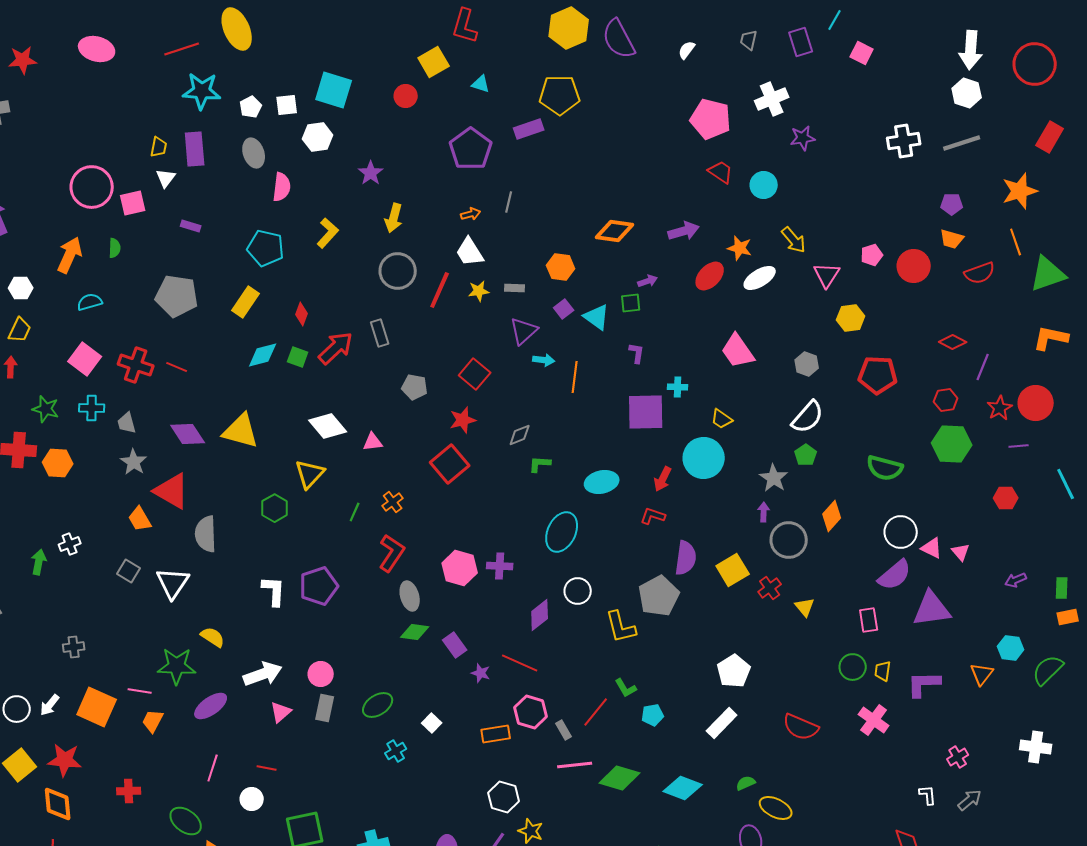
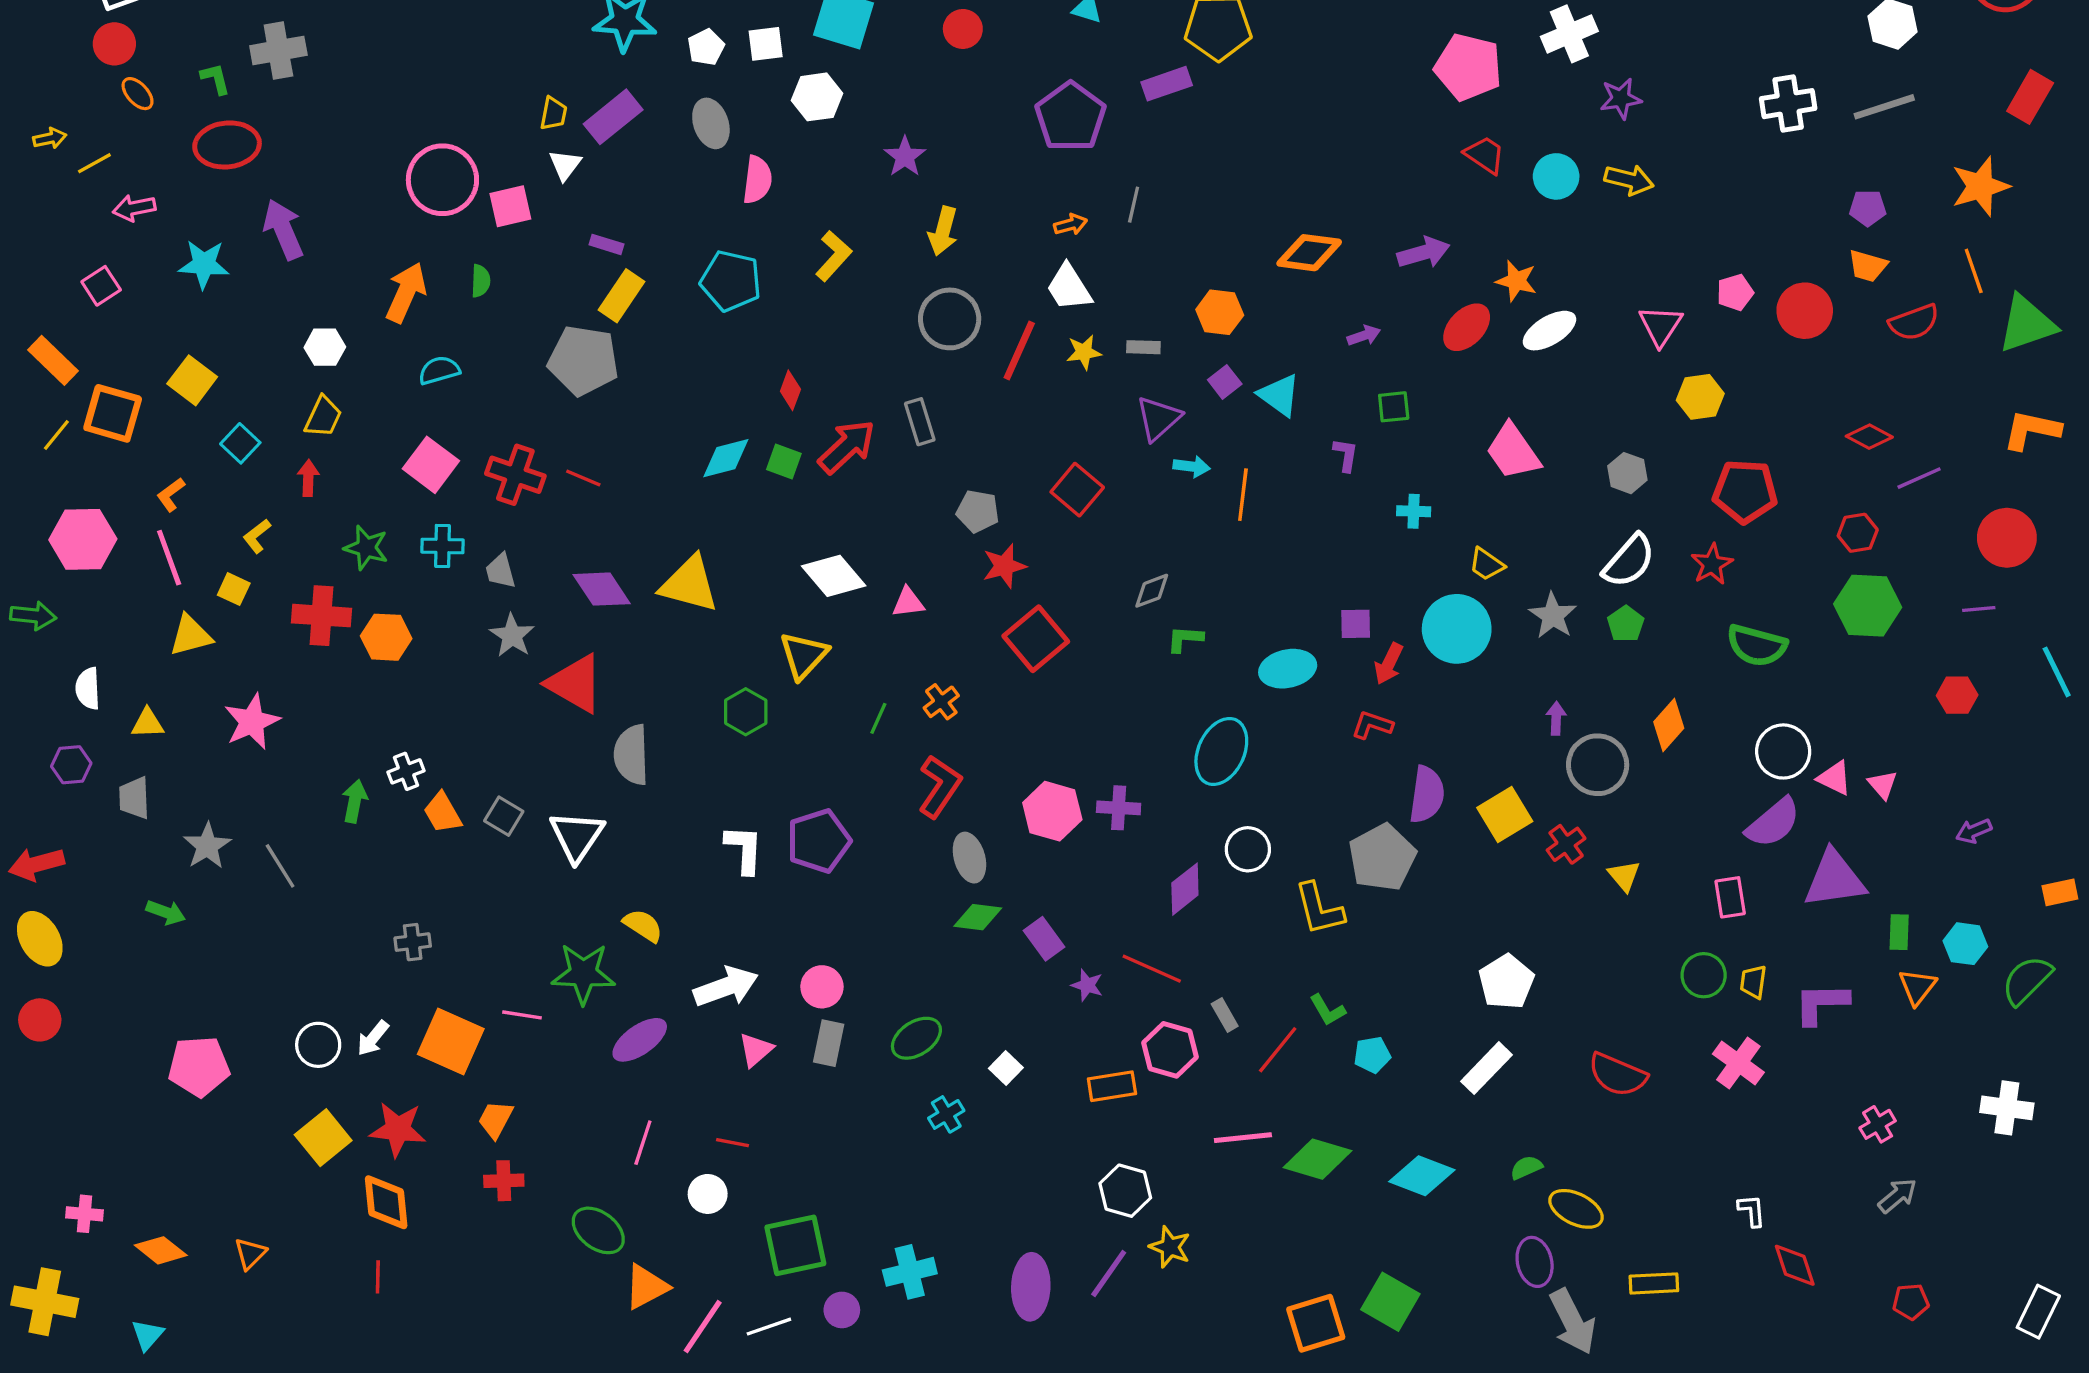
purple rectangle: (195, 149) -> (613, 117), turned 56
yellow arrow: (794, 240) -> (1629, 180), moved, turned -36
yellow rectangle: (246, 302) -> (621, 296), moved
green square: (631, 303) -> (1394, 407), moved
purple line: (983, 367) -> (1919, 478), turned 44
red star: (1000, 408) -> (1712, 564), moved
purple square: (646, 412) -> (1356, 624), moved, size x0.5
red star: (463, 420) -> (1004, 566), moved
gray star: (774, 478) -> (1553, 616), moved
orange trapezoid: (140, 519) -> (442, 813), moved
green rectangle: (1062, 588) -> (1899, 932), moved
orange trapezoid: (153, 721) -> (496, 1119), moved
gray rectangle: (564, 730) -> (1225, 1015), moved
white L-shape: (928, 795) -> (1752, 1211), moved

